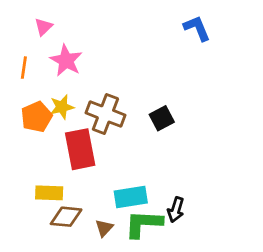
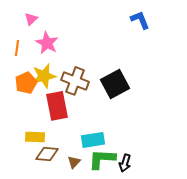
yellow star: (62, 107) -> (44, 76), size x1.4
black square: (162, 118) -> (115, 84), size x1.6
black arrow: (176, 210) -> (125, 163), moved

